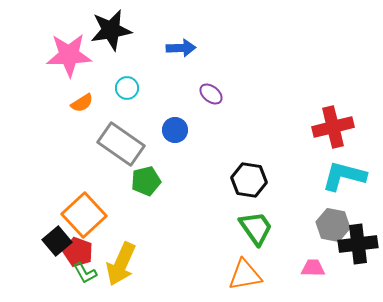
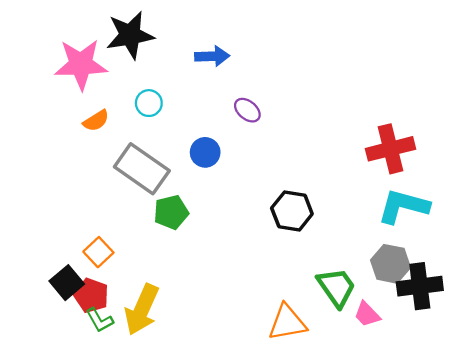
orange square: (84, 215) -> (98, 252), size x0.6
green trapezoid: (256, 228) -> (337, 287), moved
pink trapezoid: (313, 268) -> (367, 314), turned -135

